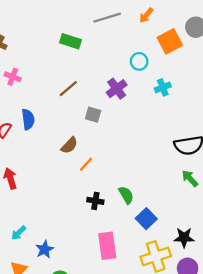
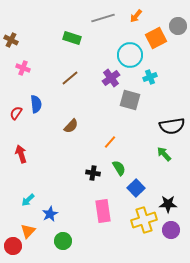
cyan circle: (139, 61) -> (130, 55), size x1.6
gray square: (93, 115) -> (130, 100), moved, size x1.5
orange line: (86, 164) -> (110, 142), moved
green arrow: (190, 178) -> (164, 154), moved

